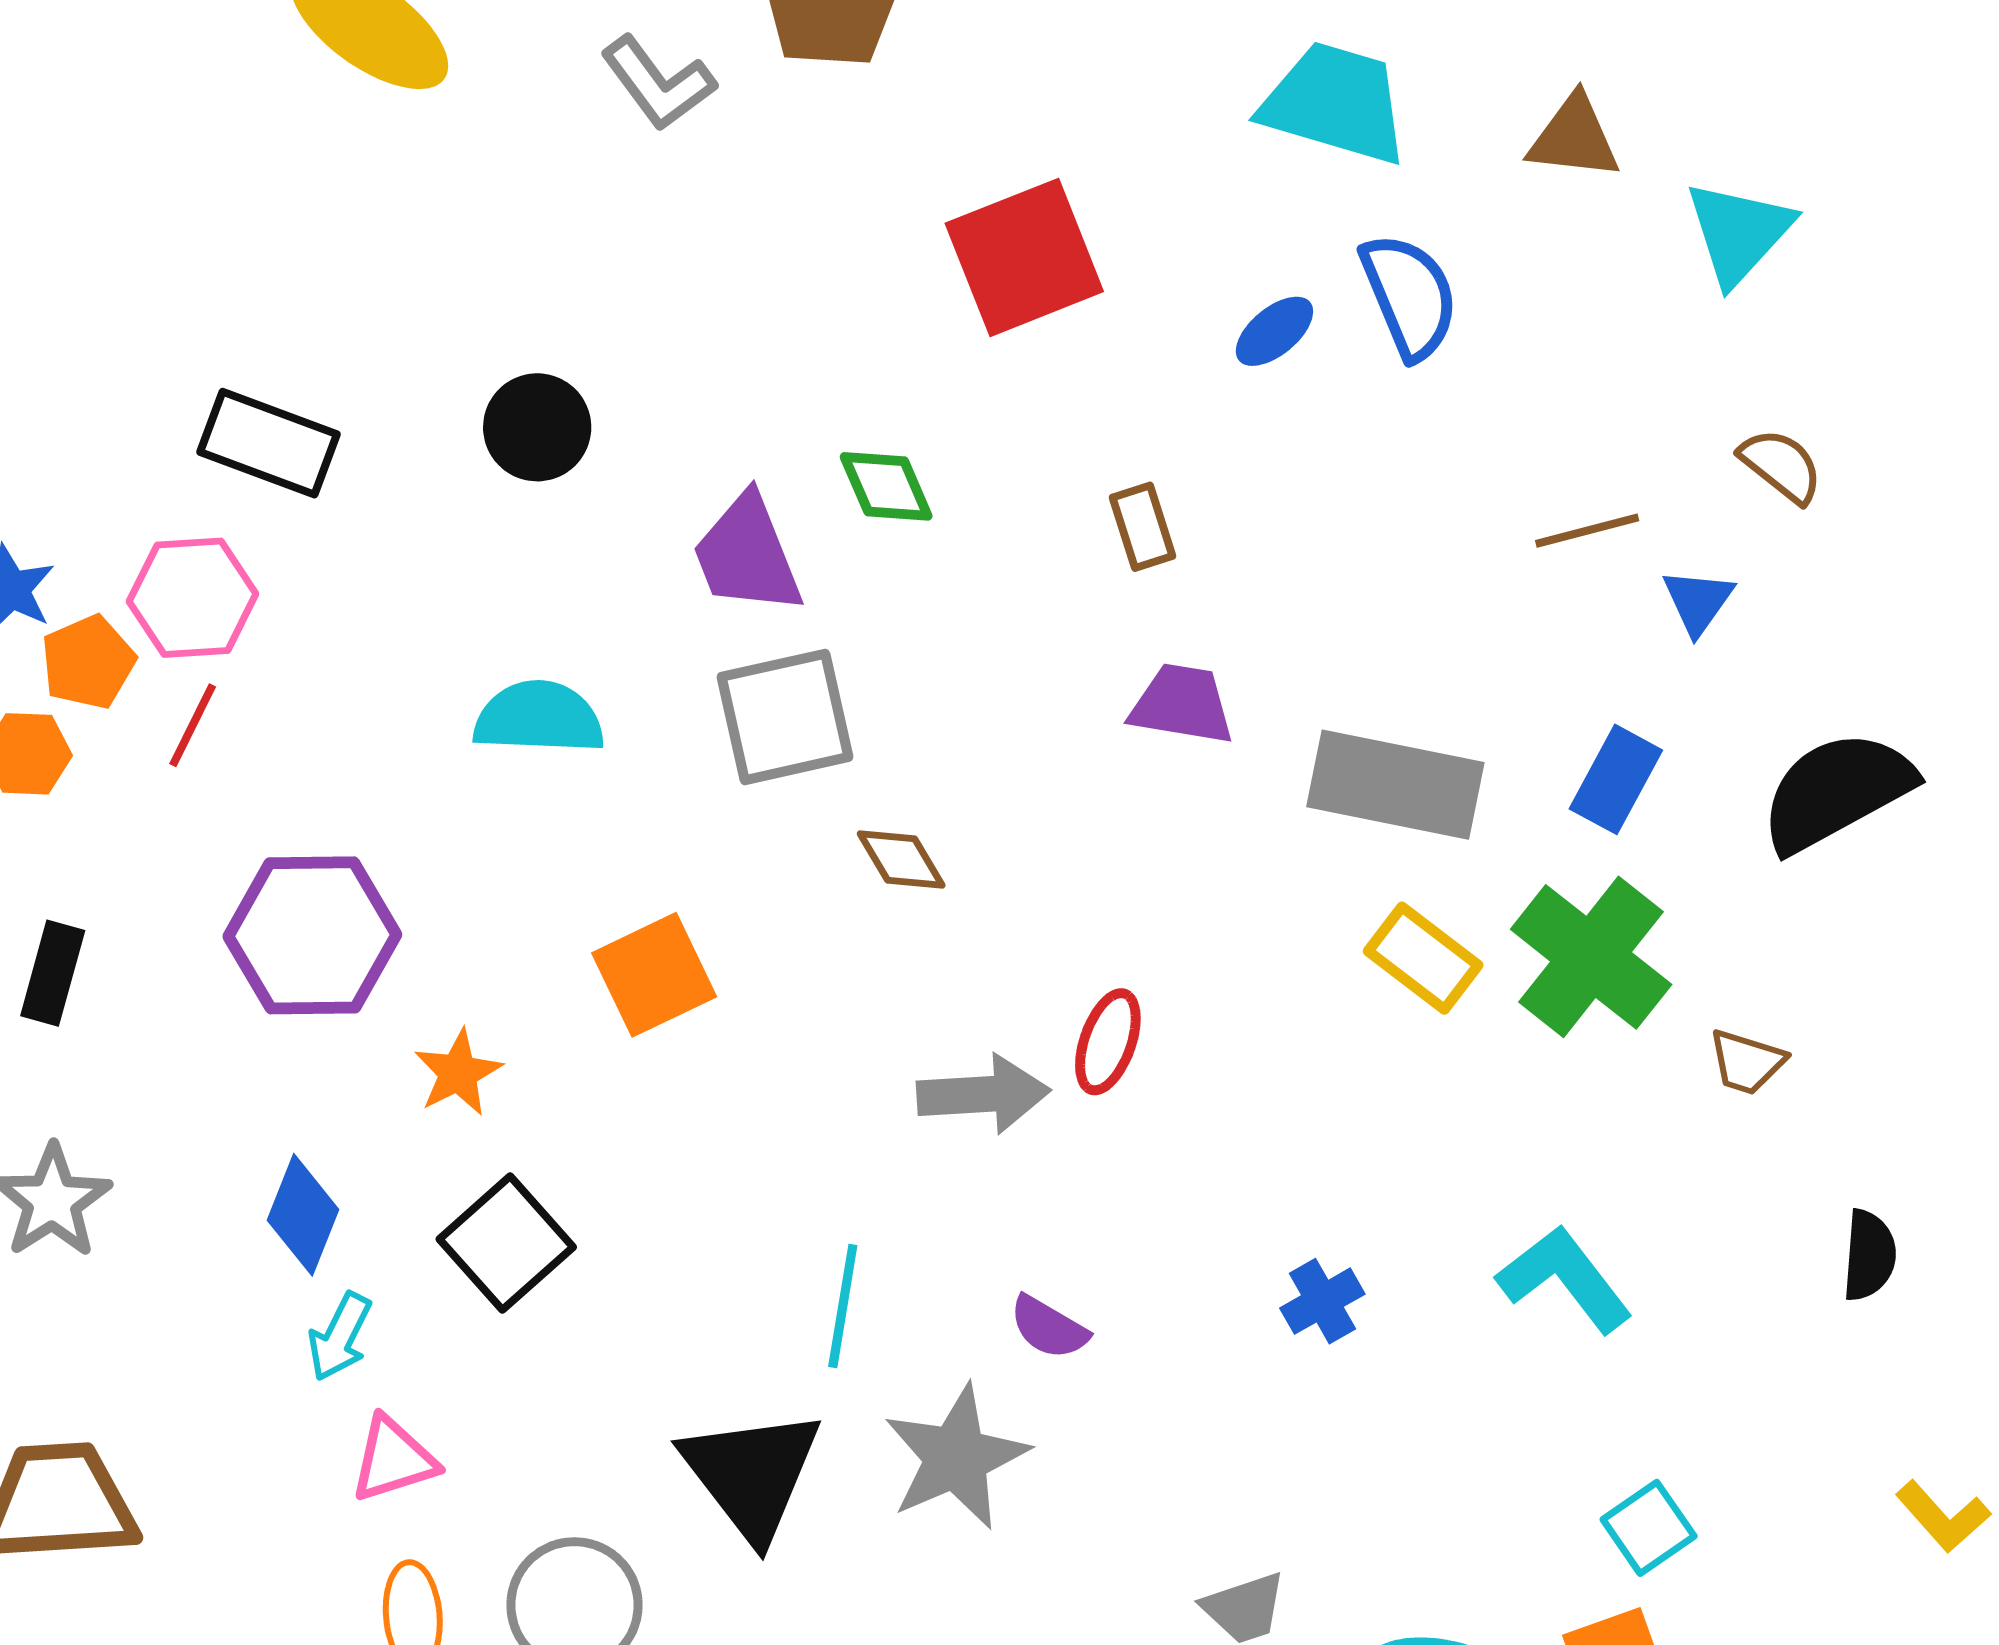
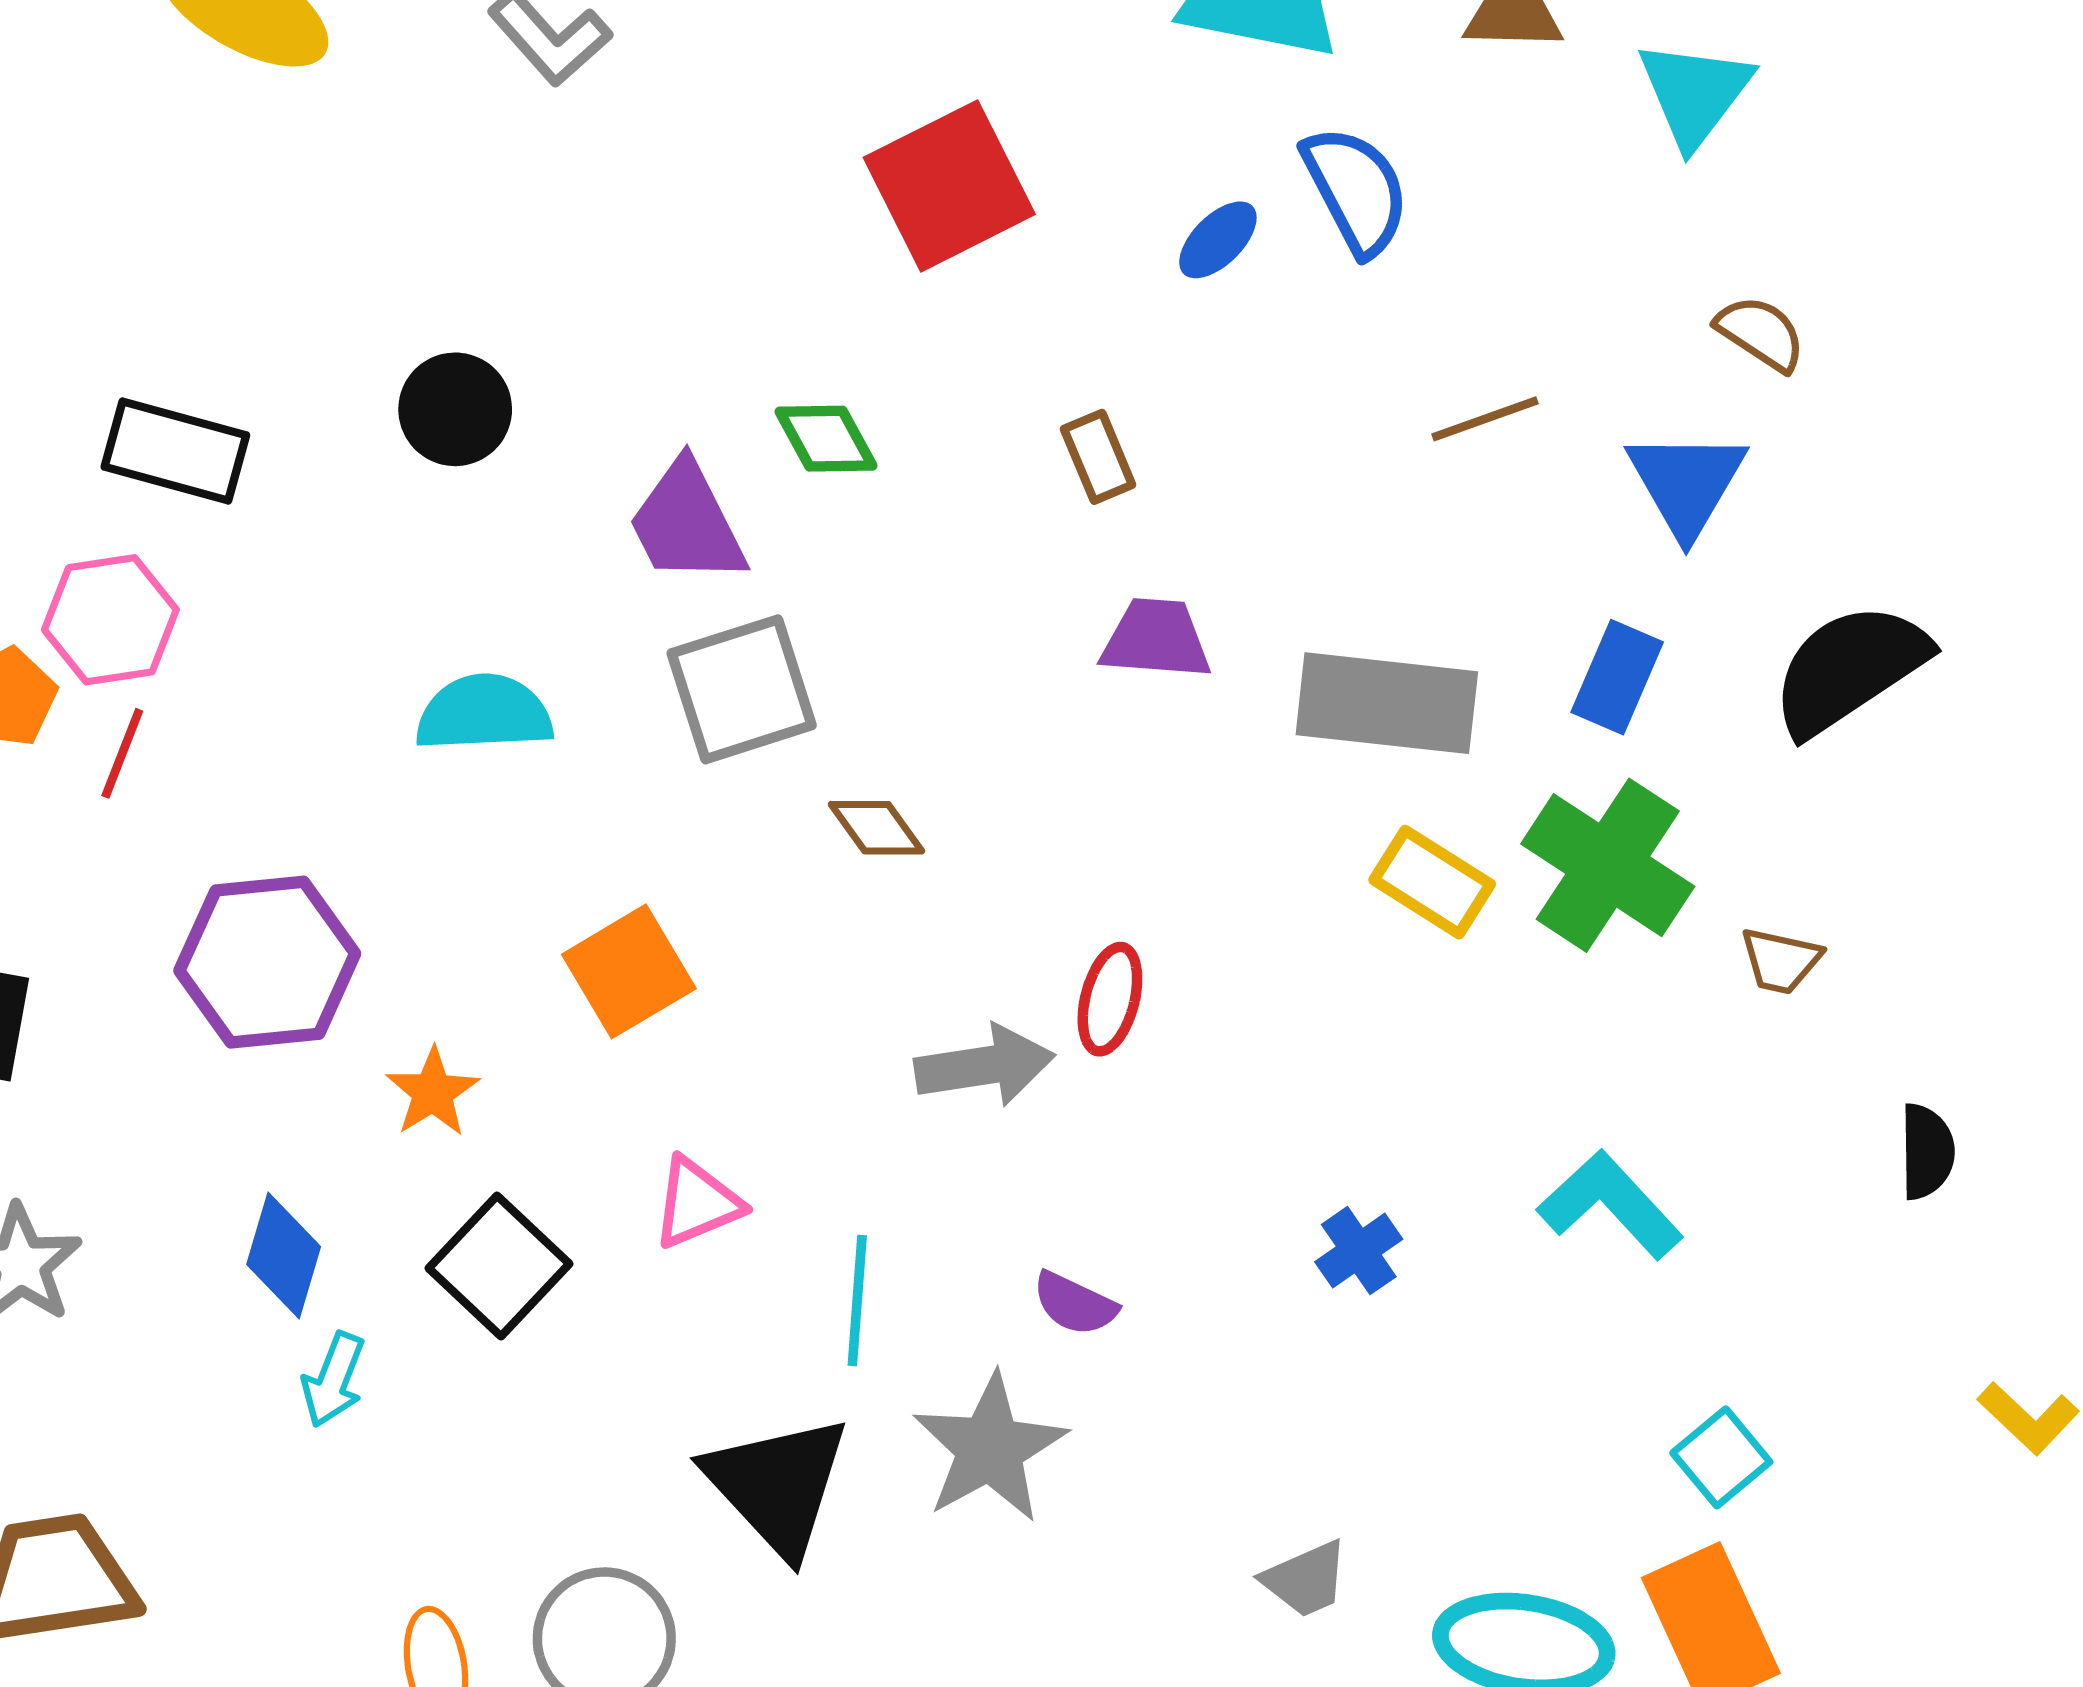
brown line: (1587, 531) -> (1485, 419), moved
blue triangle: (1698, 601) -> (1686, 483), size x1.6
pink triangle: (393, 1459) -> (697, 1203), moved

